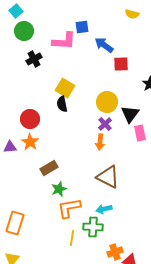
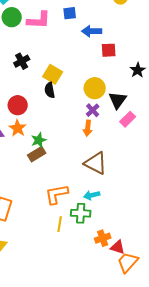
pink L-shape: (64, 41) -> (39, 20), moved
blue arrow: (104, 45) -> (92, 31), turned -36
black cross: (34, 59) -> (22, 61), moved
pink rectangle: (140, 133) -> (128, 119), turned 56
green star: (59, 189) -> (39, 140), moved

